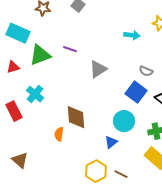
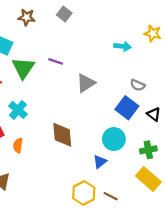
green triangle: (40, 55) -> (23, 68), turned -35
orange semicircle: (59, 134) -> (18, 146), moved

